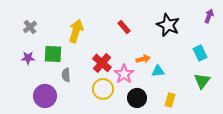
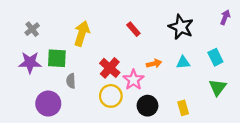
purple star: (28, 58) -> (30, 63), size x1.5
cyan triangle: (158, 71) -> (183, 63), moved
yellow rectangle: (170, 100) -> (183, 108), turned -32

